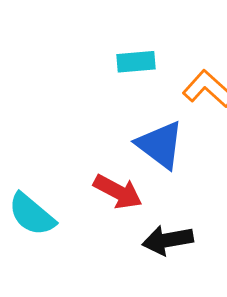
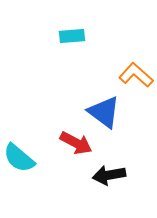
cyan rectangle: (136, 62) -> (72, 36), moved

